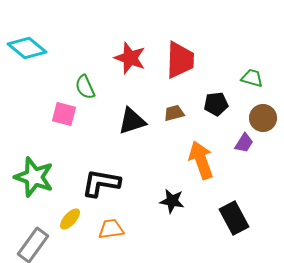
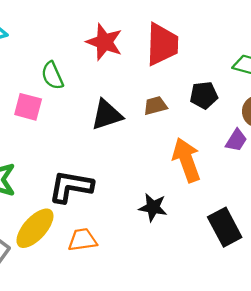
yellow ellipse: (70, 219) -> (35, 228), size x1.6

